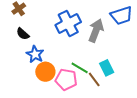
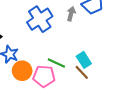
gray arrow: (96, 31) -> (71, 14), moved, size x0.6
brown line: (94, 79) -> (82, 72), moved

